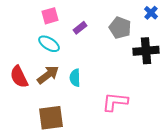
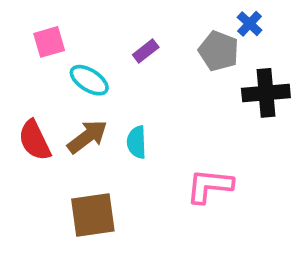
blue cross: (151, 13) -> (250, 24), moved
pink square: (50, 16) -> (49, 42), moved

